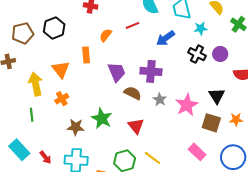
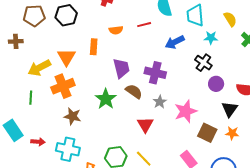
orange semicircle: (106, 35) -> (116, 30), turned -144
purple circle: (220, 54) -> (216, 84), moved
yellow arrow: (36, 84) -> (39, 68), turned -115
black triangle: (217, 96) -> (230, 109), moved
orange cross: (62, 99) -> (63, 86), size x1.6
green star: (102, 118) -> (106, 99), moved
red triangle: (136, 126) -> (145, 125), moved
red arrow: (45, 157) -> (38, 142), turned -56

